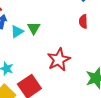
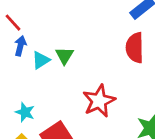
red semicircle: (83, 21) -> (135, 48), size x1.5

